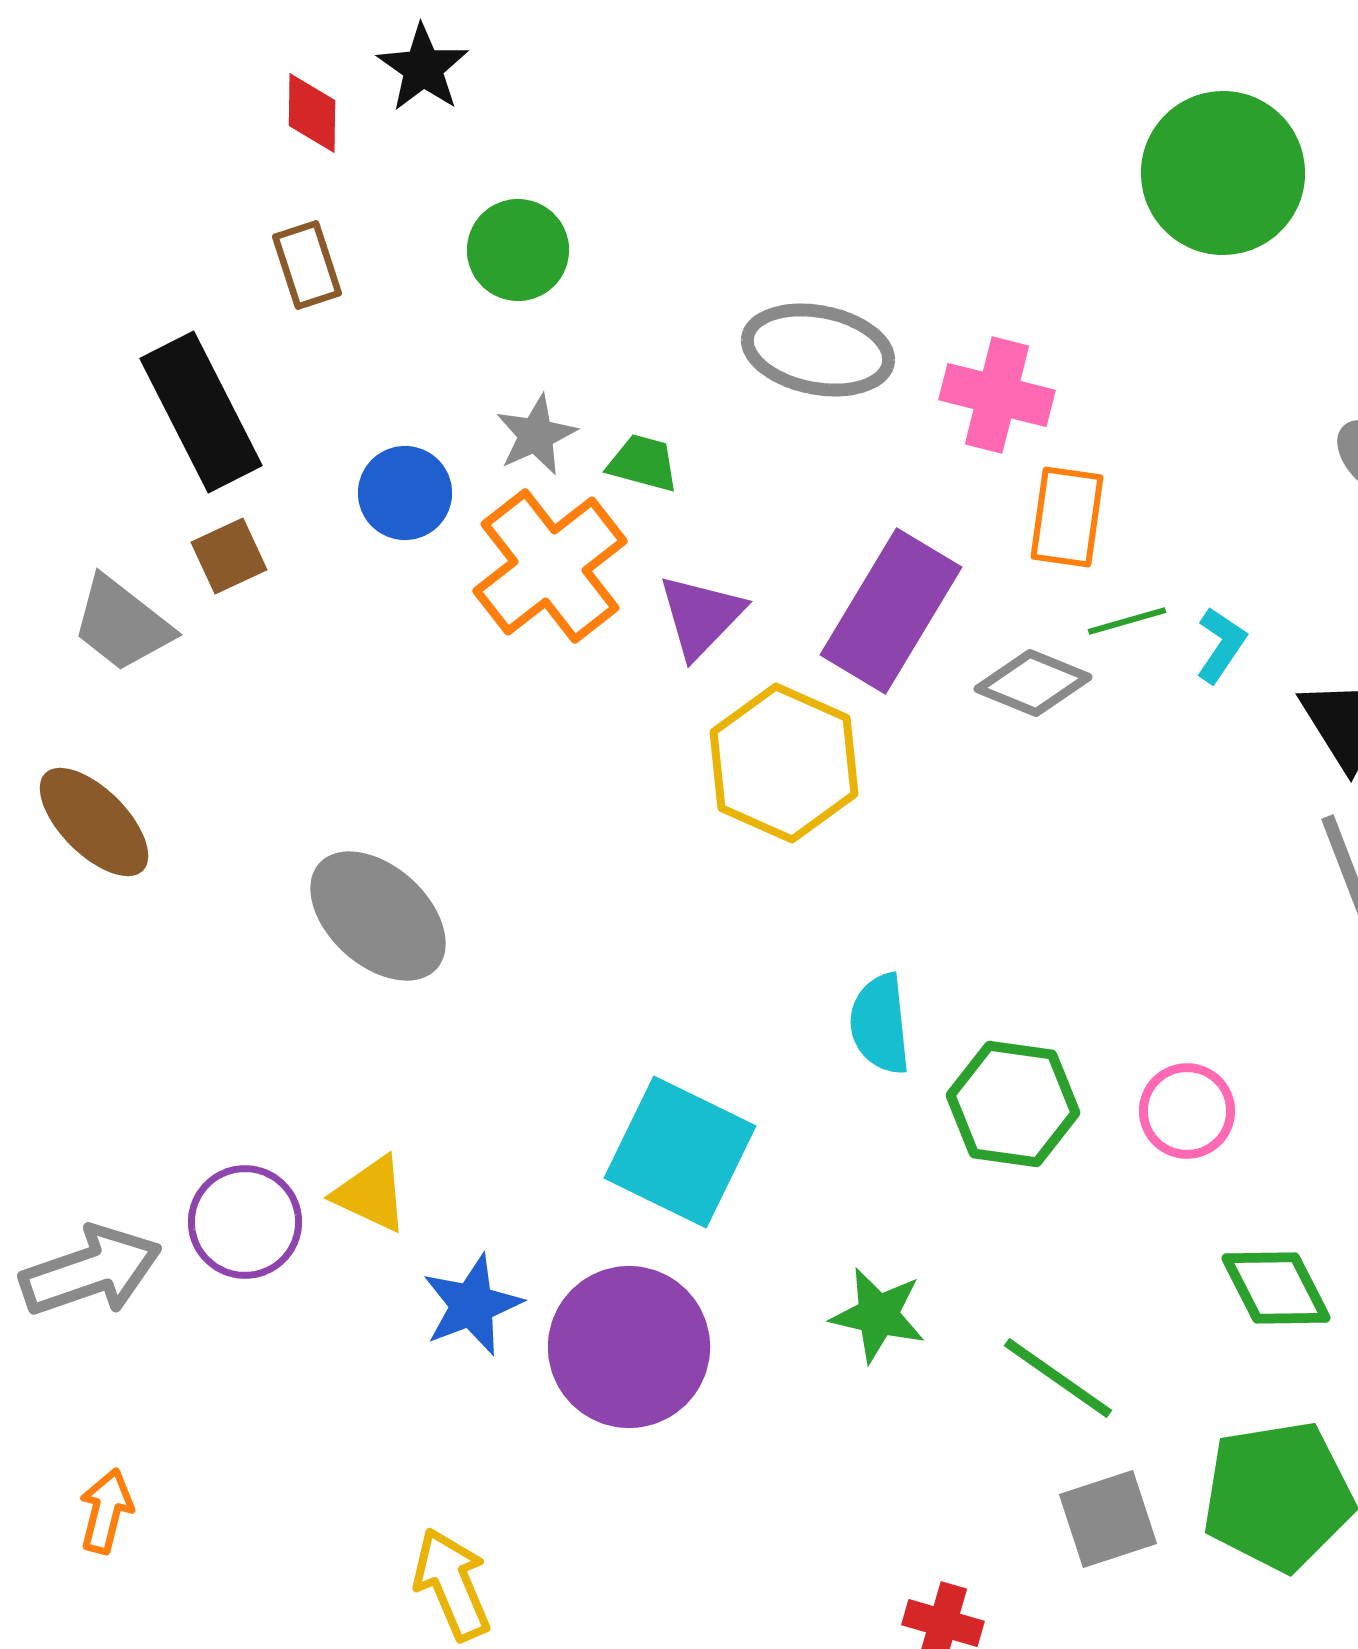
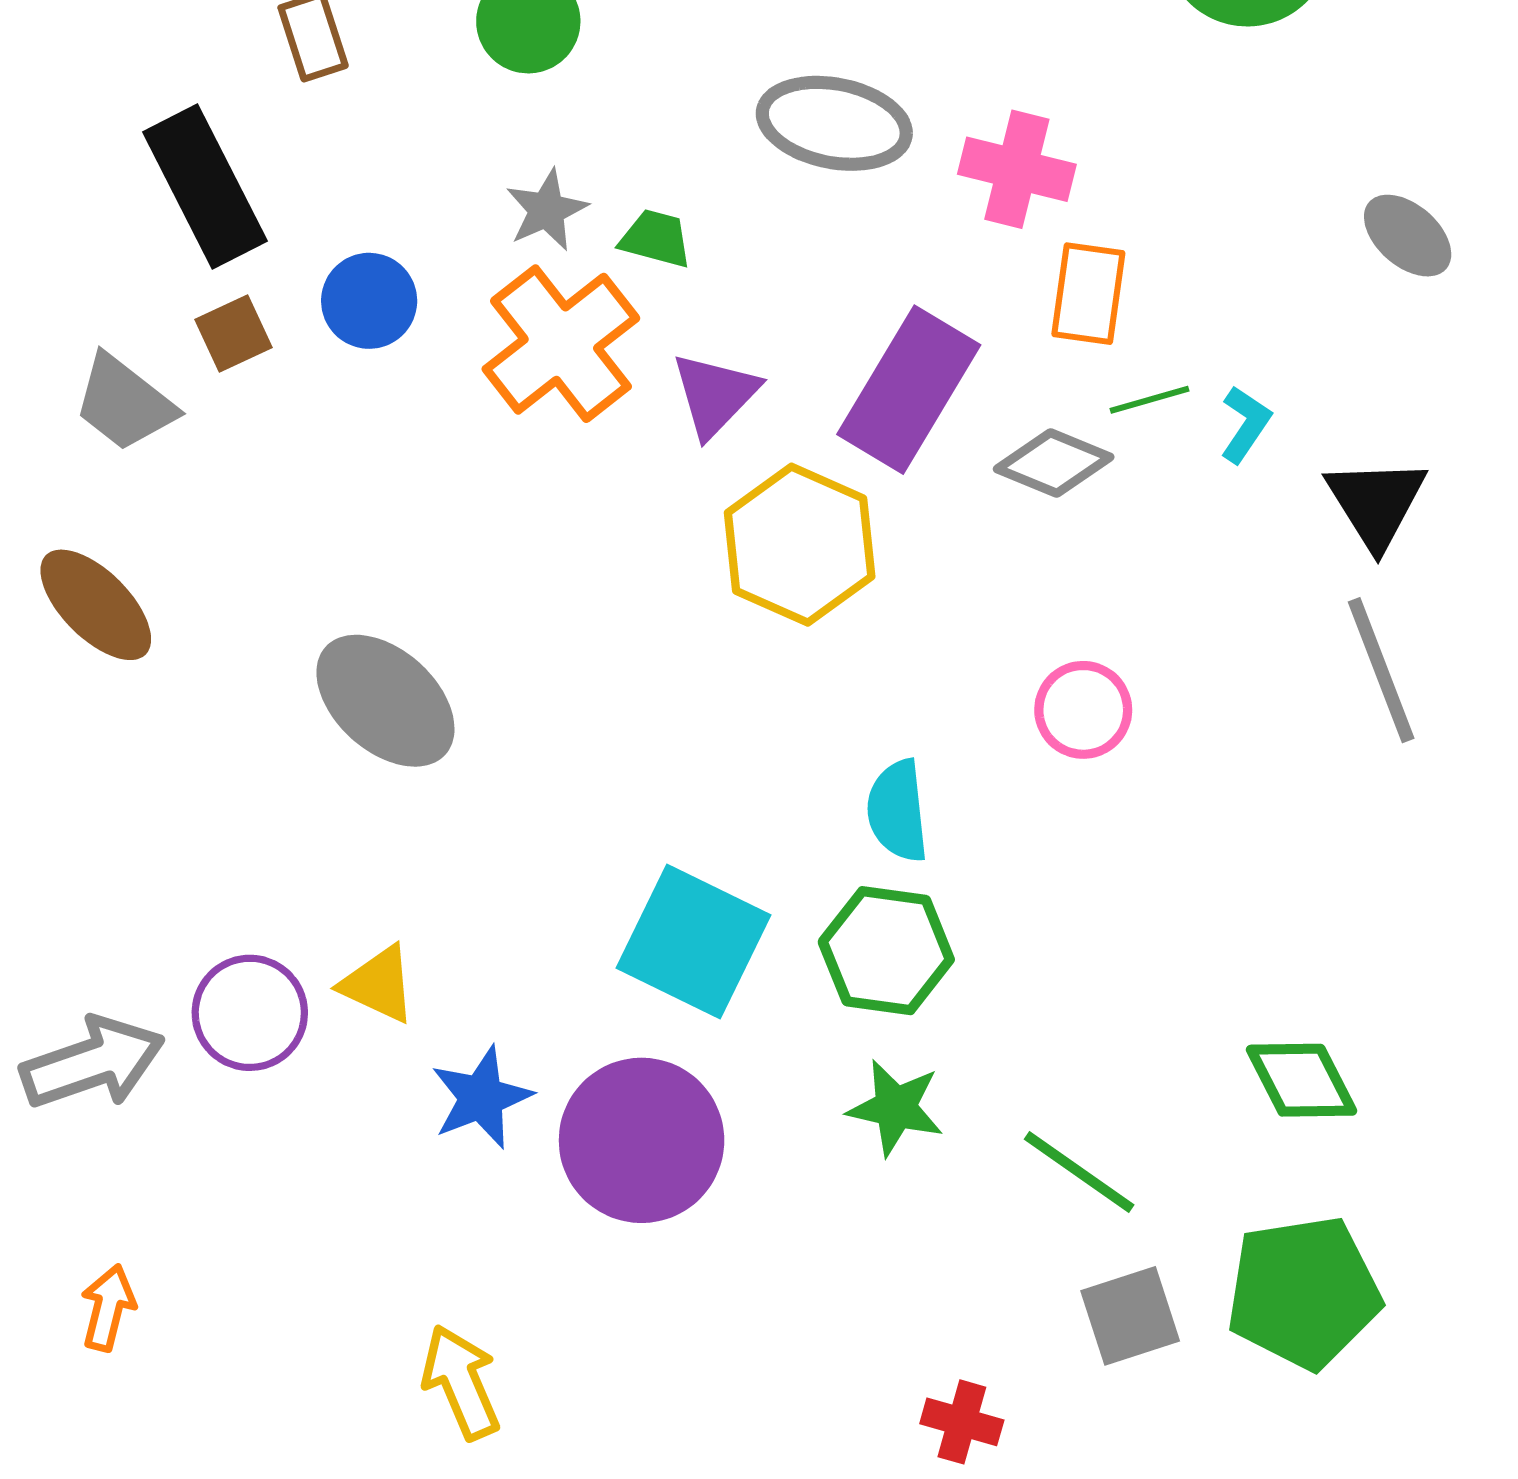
blue circle: (405, 493) -> (369, 301), moved
green hexagon: (1013, 1104) -> (886, 951), moved
pink circle: (1187, 1111) -> (1083, 710), moved

